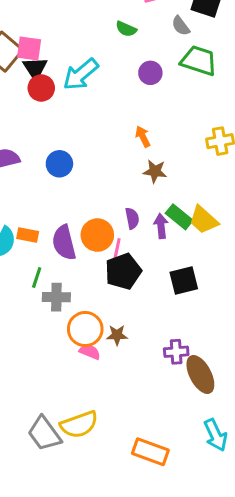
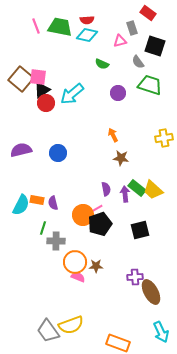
black triangle: (35, 68) -> (42, 90), turned 30
orange circle: (97, 235) -> (83, 215), moved
purple semicircle: (64, 243) -> (53, 203), moved, size x0.6
pink line: (117, 249) -> (96, 209), turned 48

